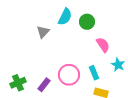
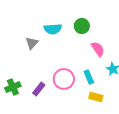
cyan semicircle: (65, 17) -> (53, 29), moved, turned 60
gray triangle: (43, 32) -> (32, 43), moved

